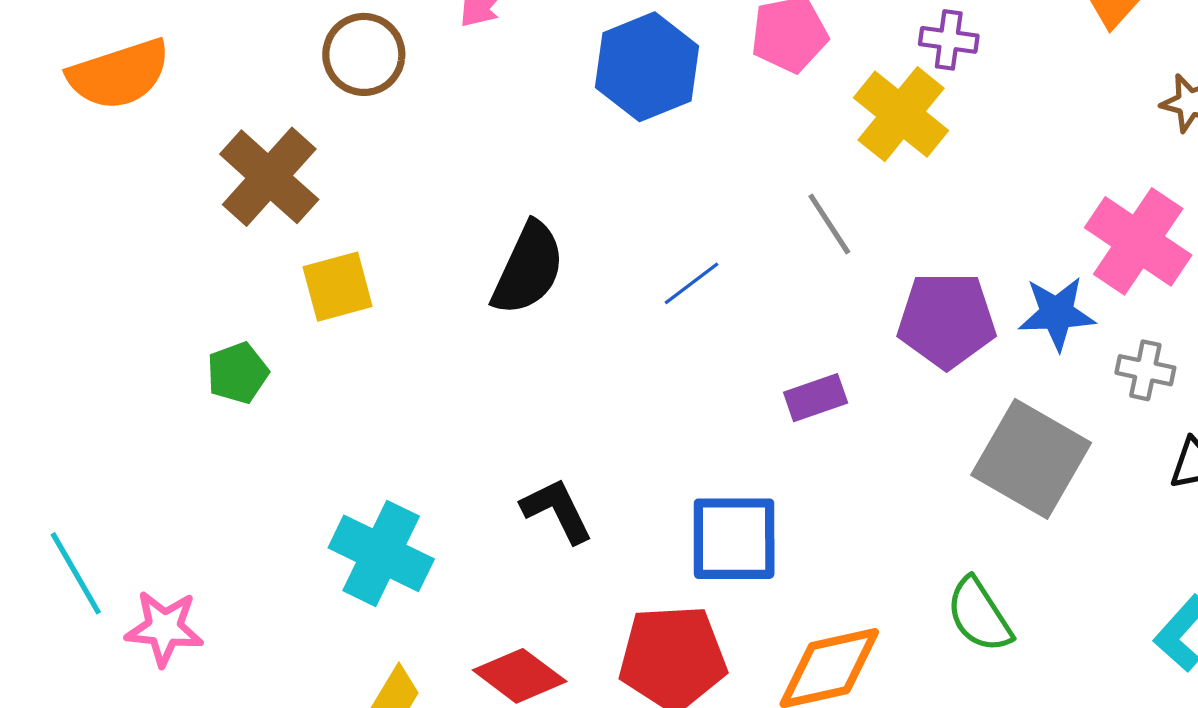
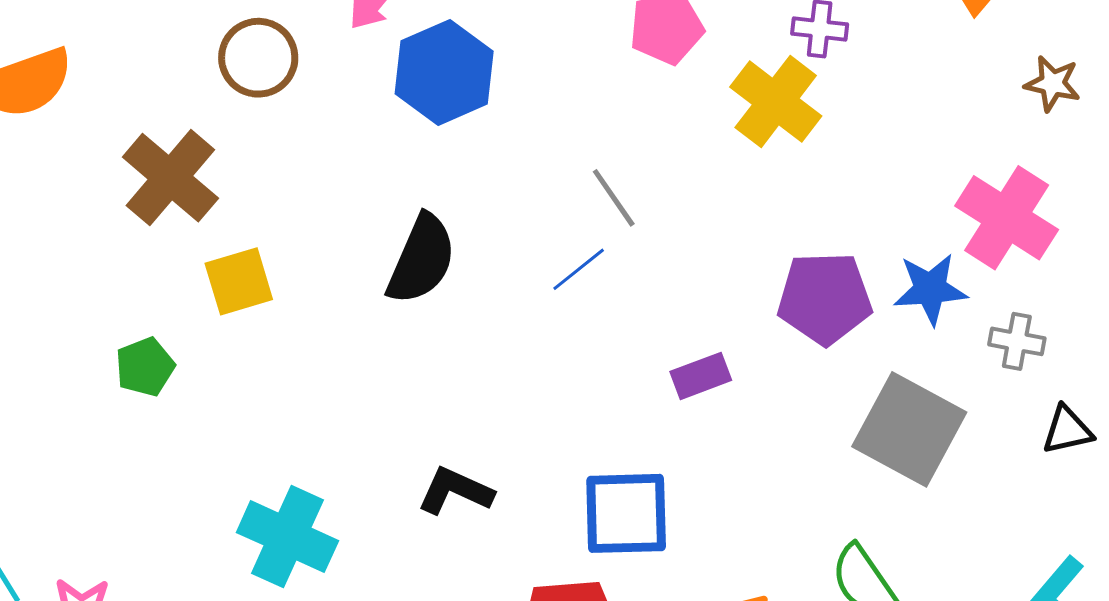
blue hexagon: (647, 67) -> (444, 72), moved
gray line: (829, 224) -> (614, 198), moved
black L-shape: (557, 511) -> (455, 491), turned -38

